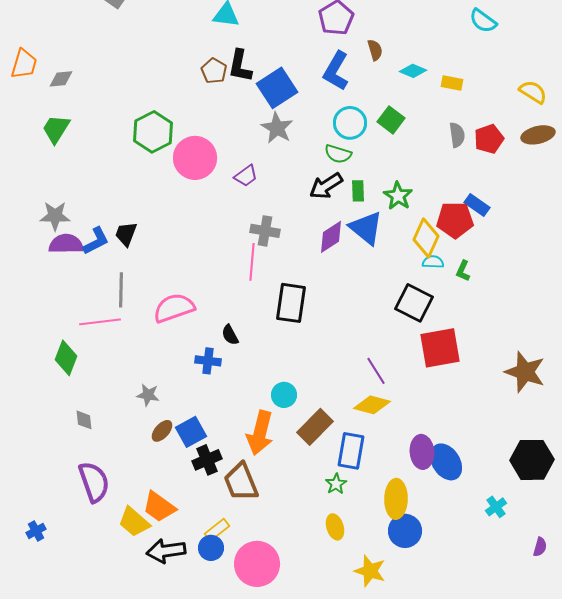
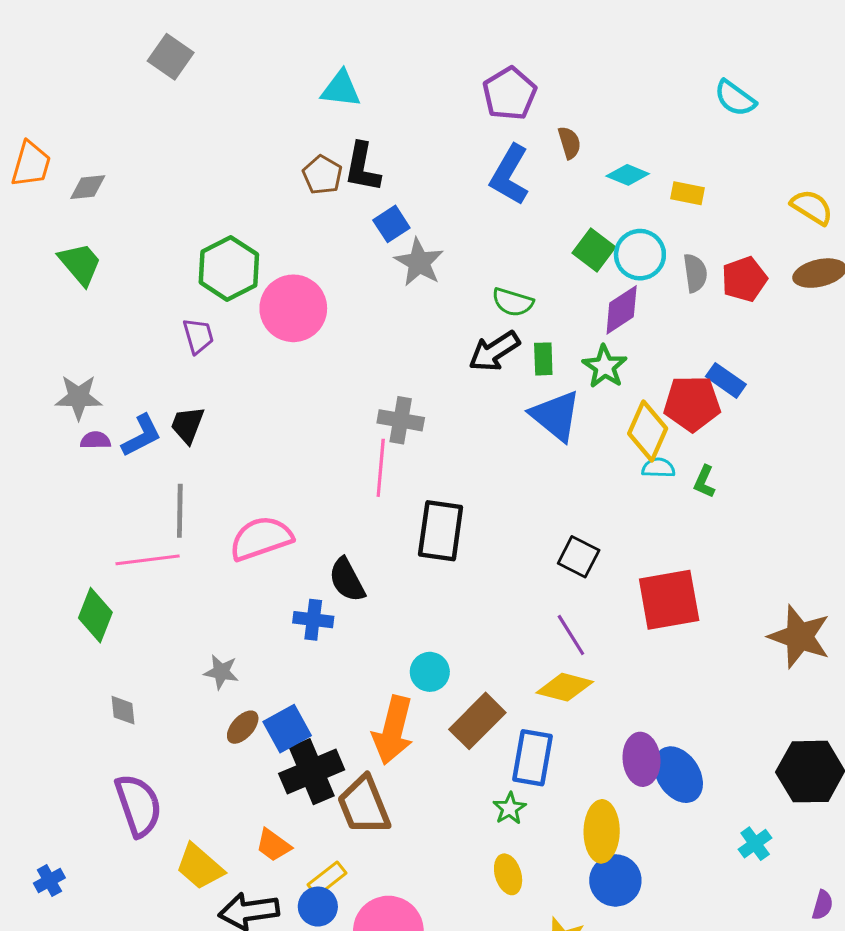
blue square: (277, 88) -> (391, 224), moved, size x0.6
cyan circle: (350, 123) -> (640, 255), moved
green trapezoid: (56, 129) -> (80, 264), turned 108
purple trapezoid: (246, 176) -> (198, 336), moved, turned -70
purple diamond: (331, 237) -> (622, 310), moved
purple semicircle: (66, 244) -> (95, 440), size x0.6
black square: (414, 303) -> (579, 557), moved, size x0.7
black semicircle: (230, 335) -> (347, 580), size x1.4
black cross: (207, 460) -> (312, 772), size x1.4
orange trapezoid: (159, 507) -> (273, 845), moved, size x0.7

